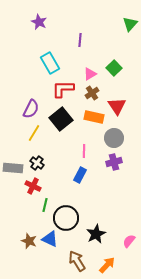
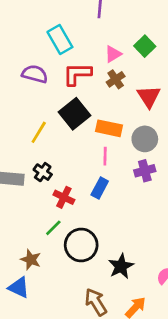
purple semicircle: (31, 109) -> (35, 74), moved, turned -102
orange rectangle: (94, 117) -> (109, 128), moved
red cross: (33, 186) -> (64, 197), moved
green line: (45, 205) -> (53, 228), turned 32
blue triangle: (50, 239) -> (19, 287), moved
brown star: (29, 241) -> (31, 260), moved

